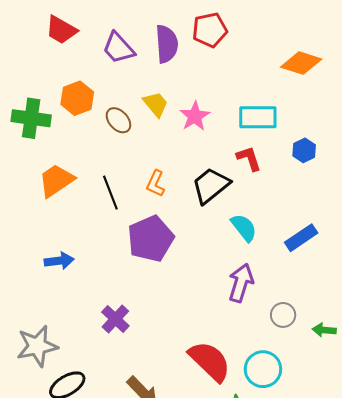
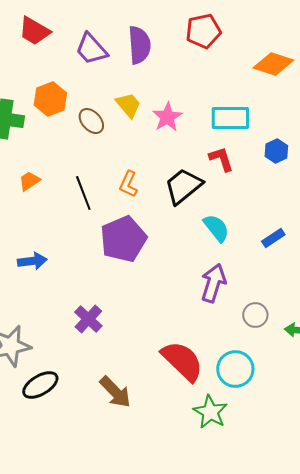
red pentagon: (210, 30) -> (203, 31), moved
orange trapezoid: (56, 180) -> (29, 181), size x0.6
blue rectangle: (301, 238) -> (273, 238), size x0.7

